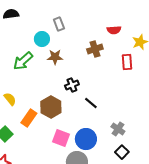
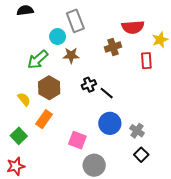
gray rectangle: (59, 24) -> (75, 21), size x1.5
red semicircle: (114, 30) -> (133, 27), size x1.5
black line: (91, 103) -> (107, 93), moved
brown hexagon: (51, 107) -> (49, 88), moved
blue circle: (86, 139) -> (110, 123), moved

